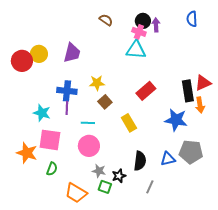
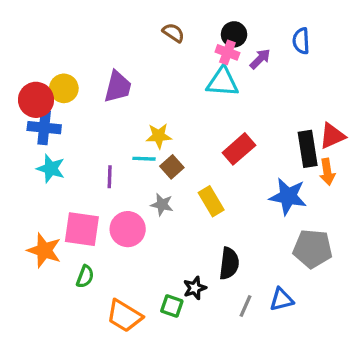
blue semicircle: (192, 19) -> (301, 41), moved
purple arrow: (156, 25) -> (260, 59), moved, turned 48
blue cross: (67, 91) -> (44, 128), moved
cyan star: (42, 113) -> (51, 169), moved
cyan line: (88, 123) -> (144, 159), moved
pink circle: (89, 146) -> (128, 229), moved
blue triangle: (168, 159) -> (281, 299), moved
gray star: (99, 171) -> (162, 205), moved

